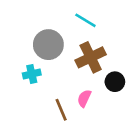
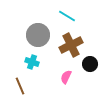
cyan cross: (32, 74) -> (32, 62), moved, turned 32
brown line: (61, 110) -> (20, 86), moved

